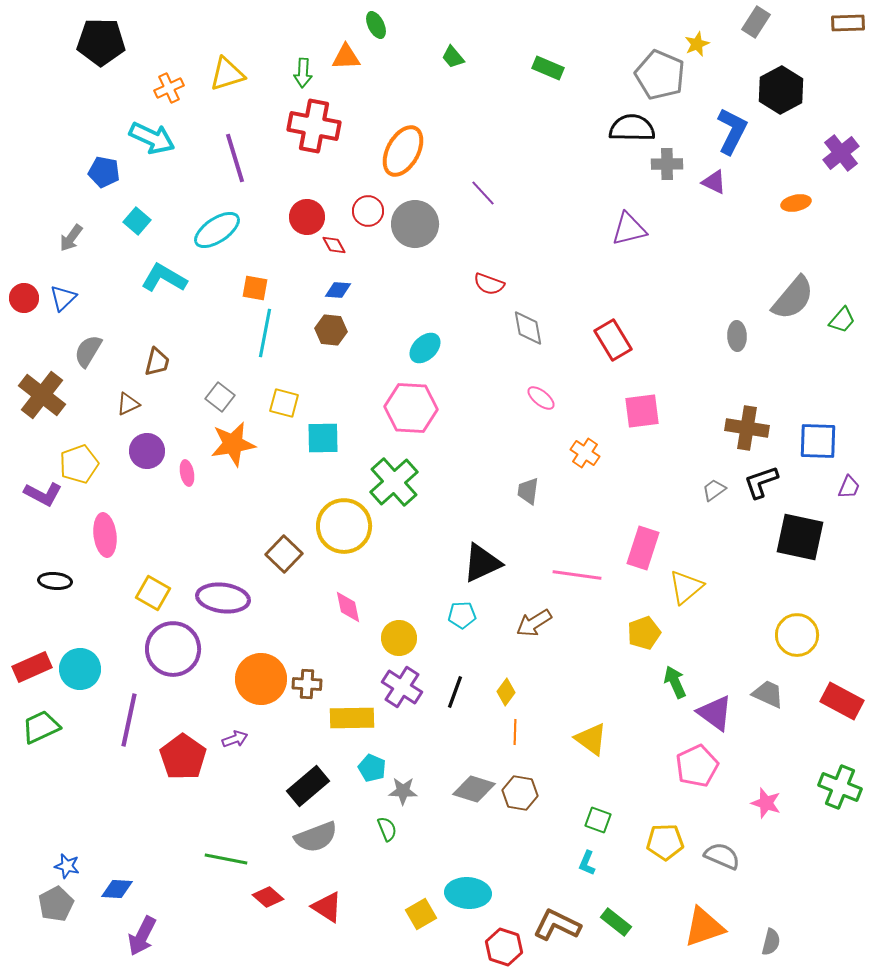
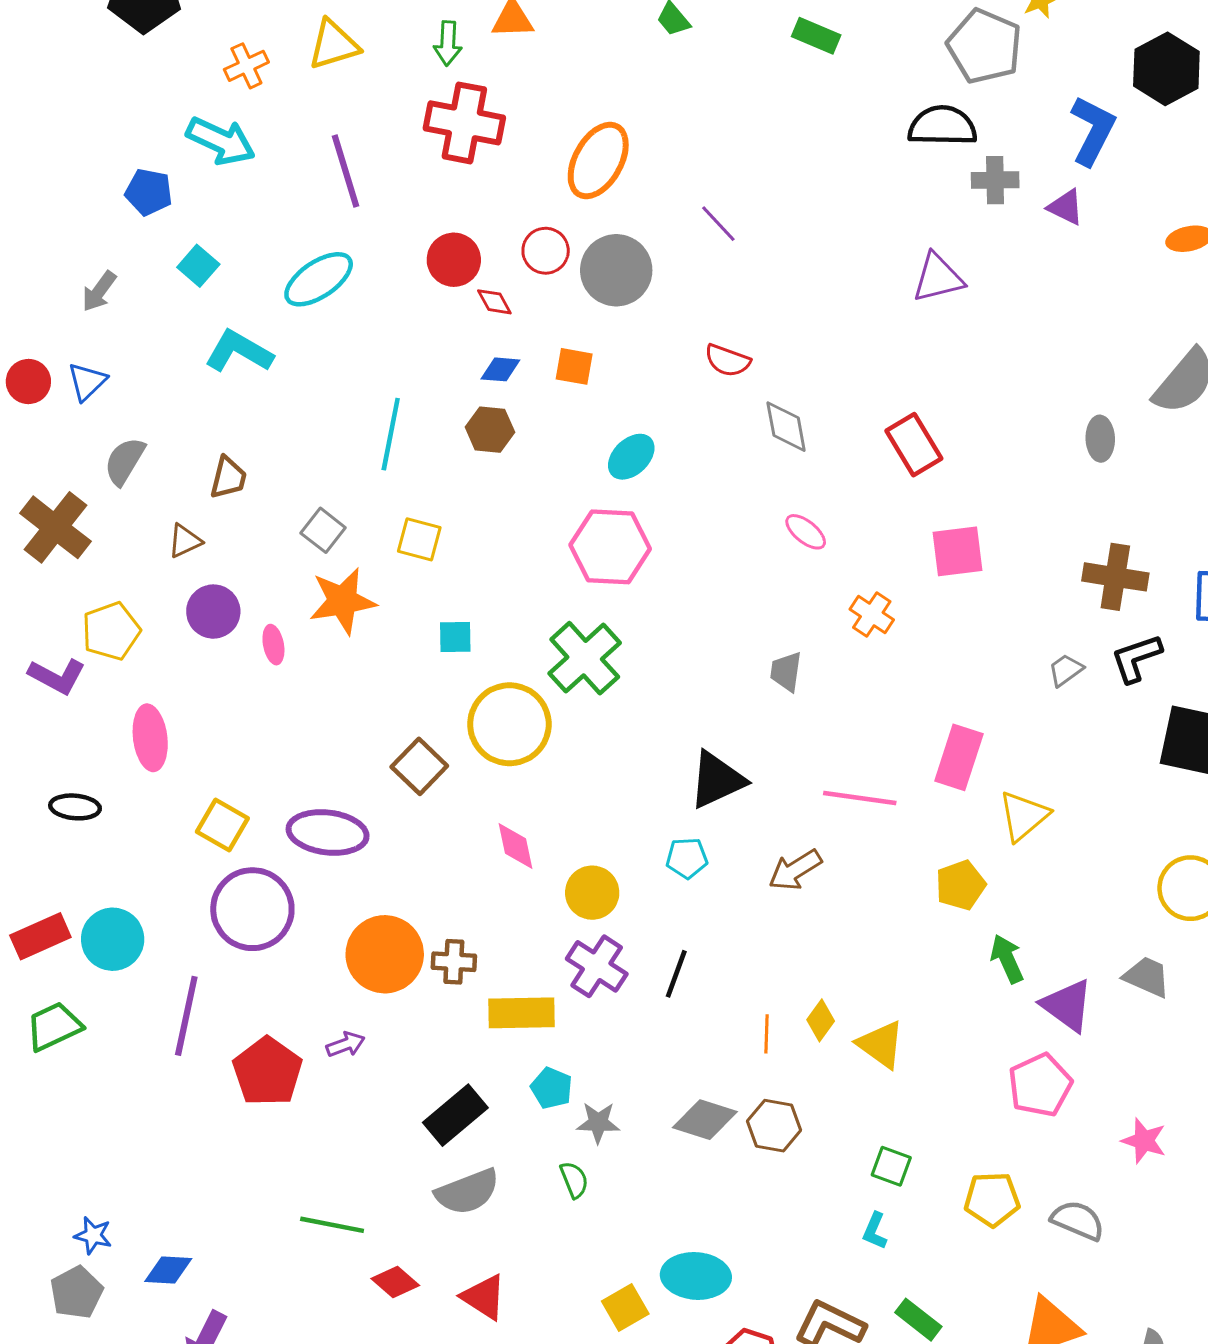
orange square: (255, 288) -> (574, 366), moved
cyan square: (323, 438) -> (455, 637), moved, size x0.7
yellow diamond: (506, 692) -> (821, 1020), moved

